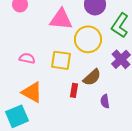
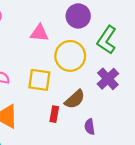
pink triangle: (61, 19) -> (39, 33), size x0.7

